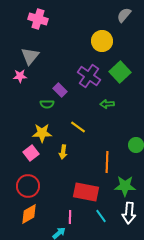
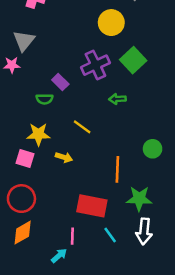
purple cross: (89, 76) -> (95, 65), turned 30
yellow arrow: (63, 152) -> (64, 157), turned -80
pink square: (31, 153) -> (25, 158), turned -35

